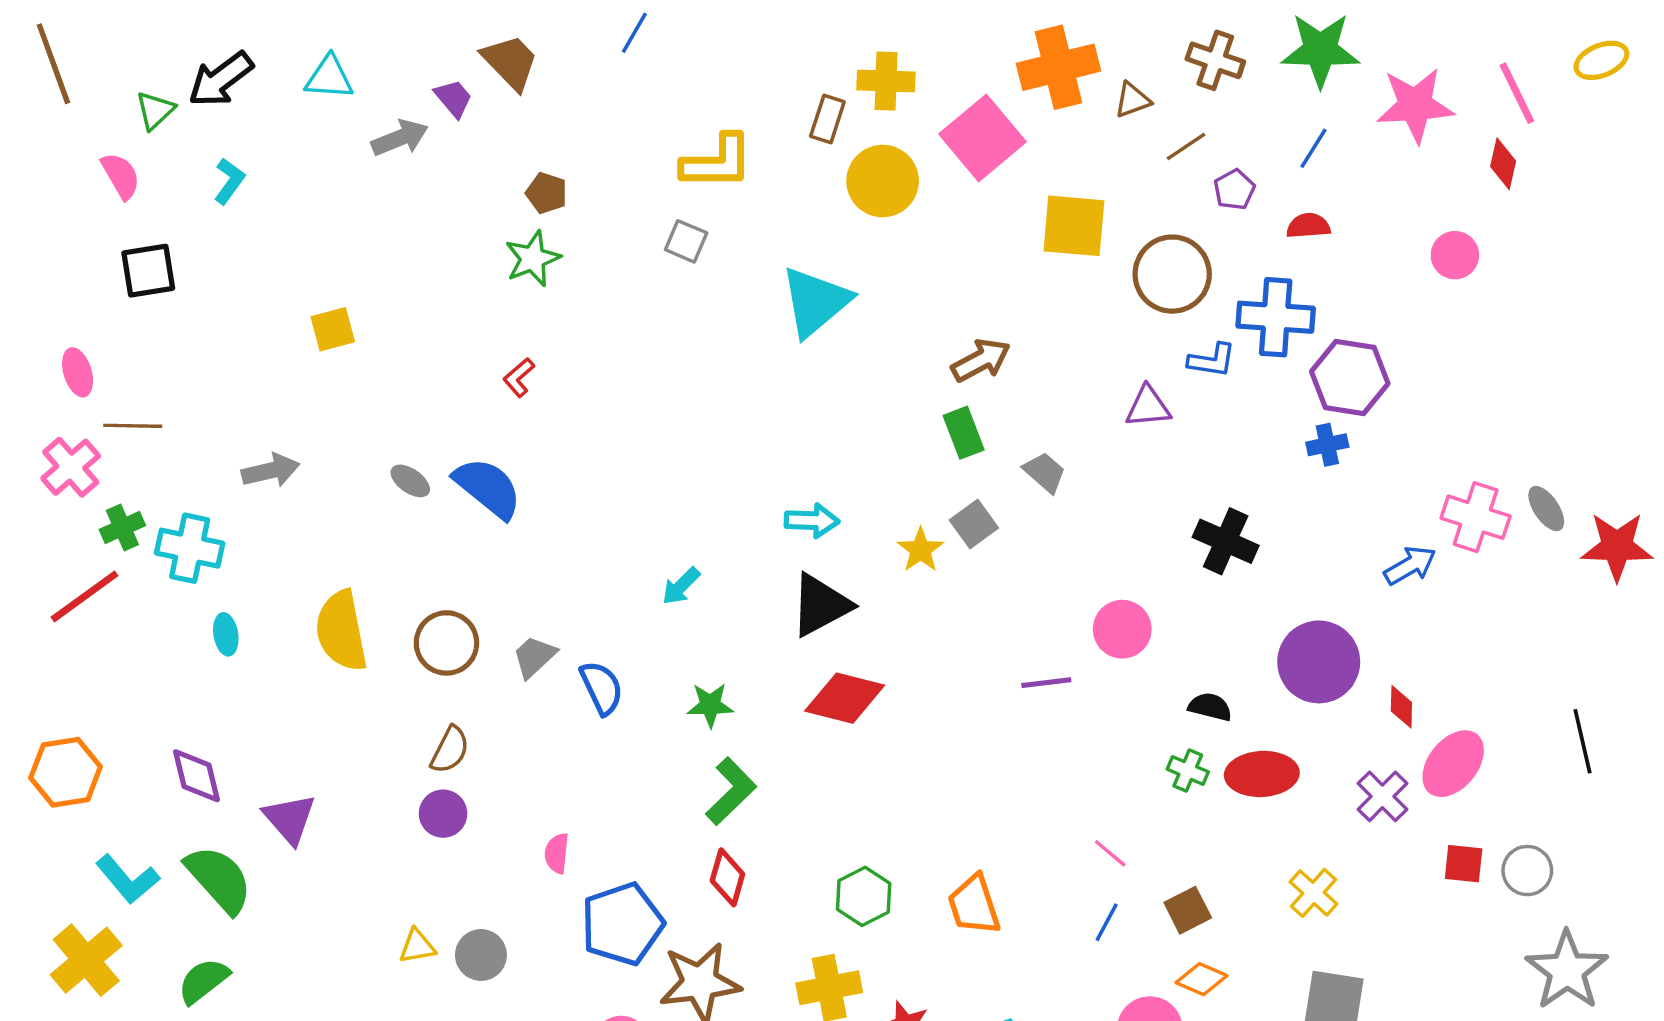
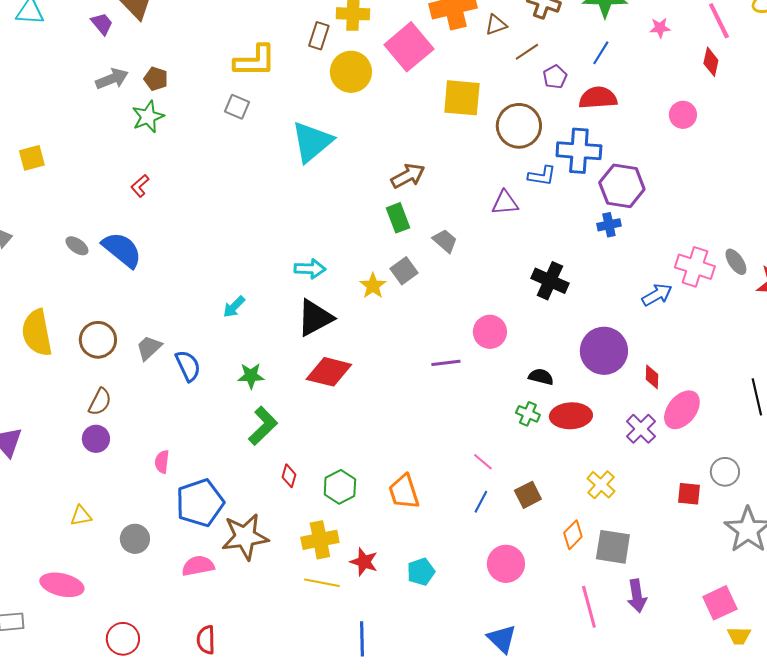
pink star: (1415, 105) -> (660, 28), size x0.5
gray arrow: (400, 138) -> (112, 79), moved
red semicircle: (1308, 226) -> (598, 98), size x1.5
red square: (1464, 864) -> (689, 494), moved
red diamond: (727, 877) -> (289, 476), moved, size x0.7
gray circle: (481, 955) -> (135, 539), moved
orange diamond: (1201, 979) -> (573, 535), moved, turned -68

